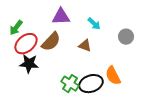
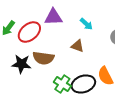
brown semicircle: (51, 42) -> (43, 58), moved, turned 55
red ellipse: (26, 44) -> (29, 32), moved

